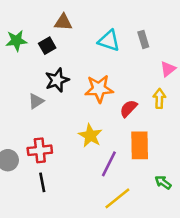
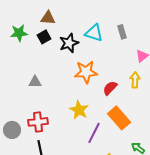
brown triangle: (63, 22) -> (48, 18), moved
black star: (57, 80) -> (69, 43), moved
gray triangle: (36, 101) -> (35, 82), turned 32
orange rectangle: (140, 145) -> (119, 118), turned -40

